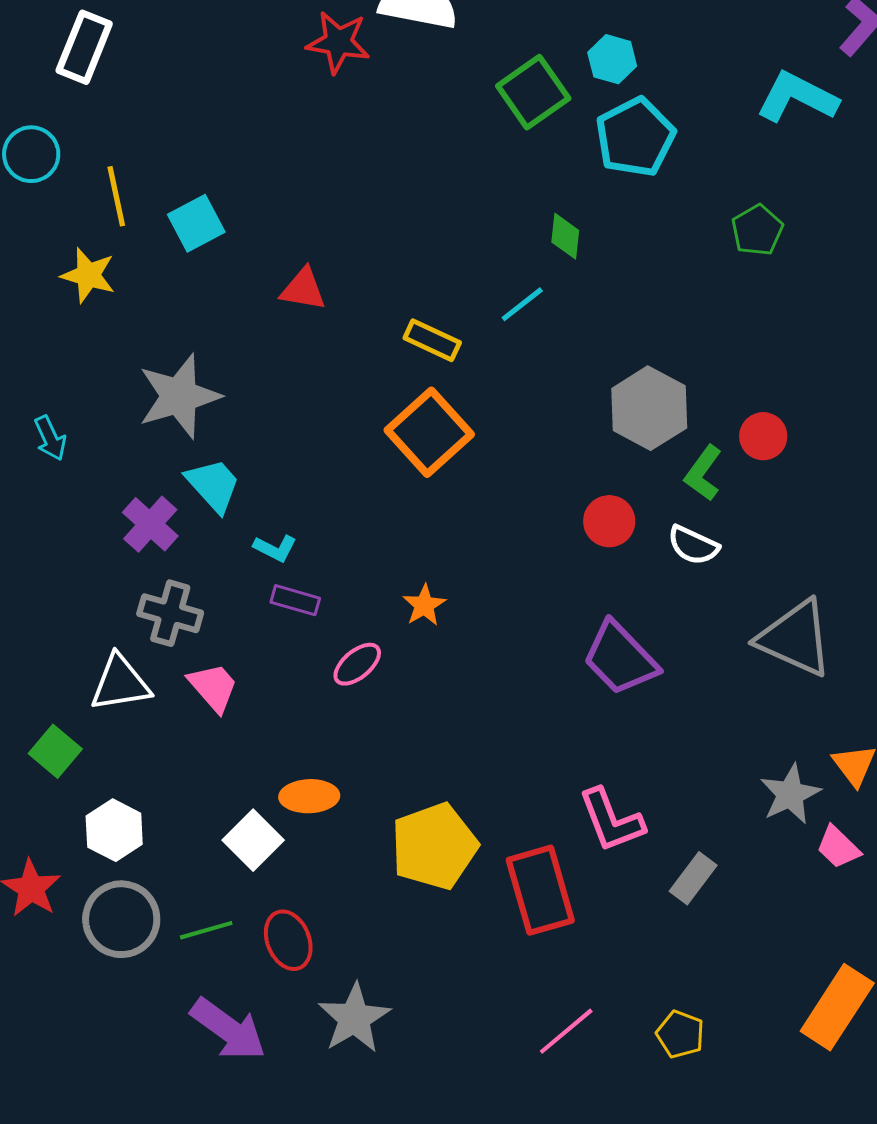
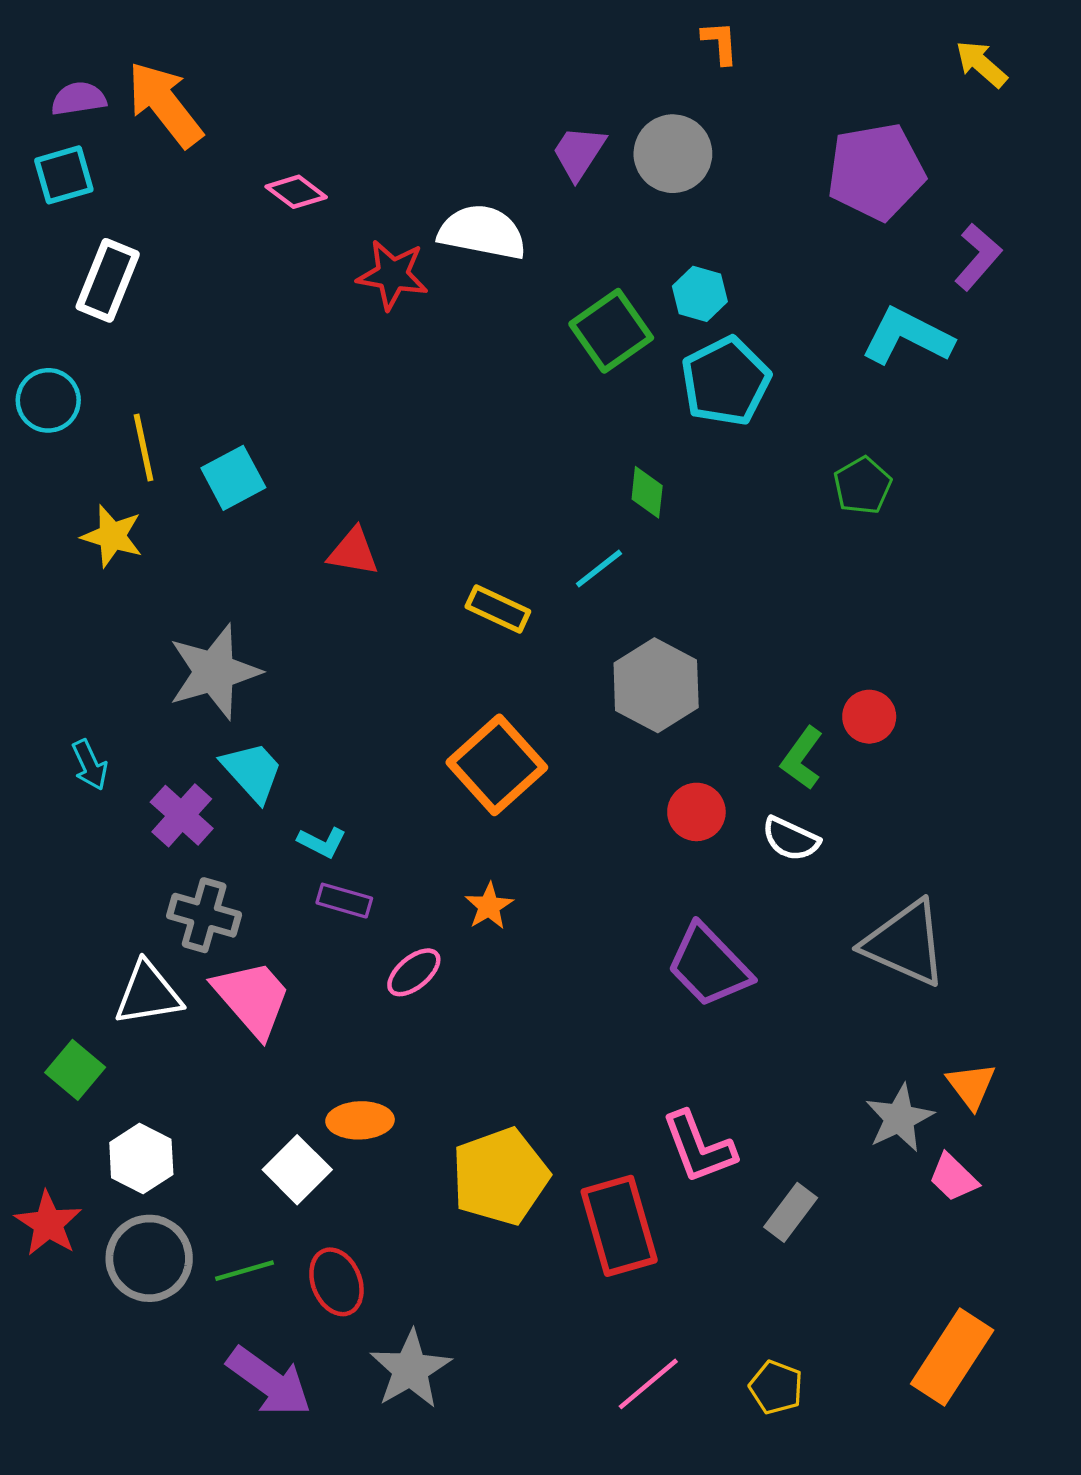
gray hexagon: (649, 408) -> (656, 685), moved
orange square: (429, 432) -> (497, 765), moved
cyan arrow: (50, 438) -> (90, 765), moved
pink trapezoid: (213, 687) -> (252, 998), size x1.4

